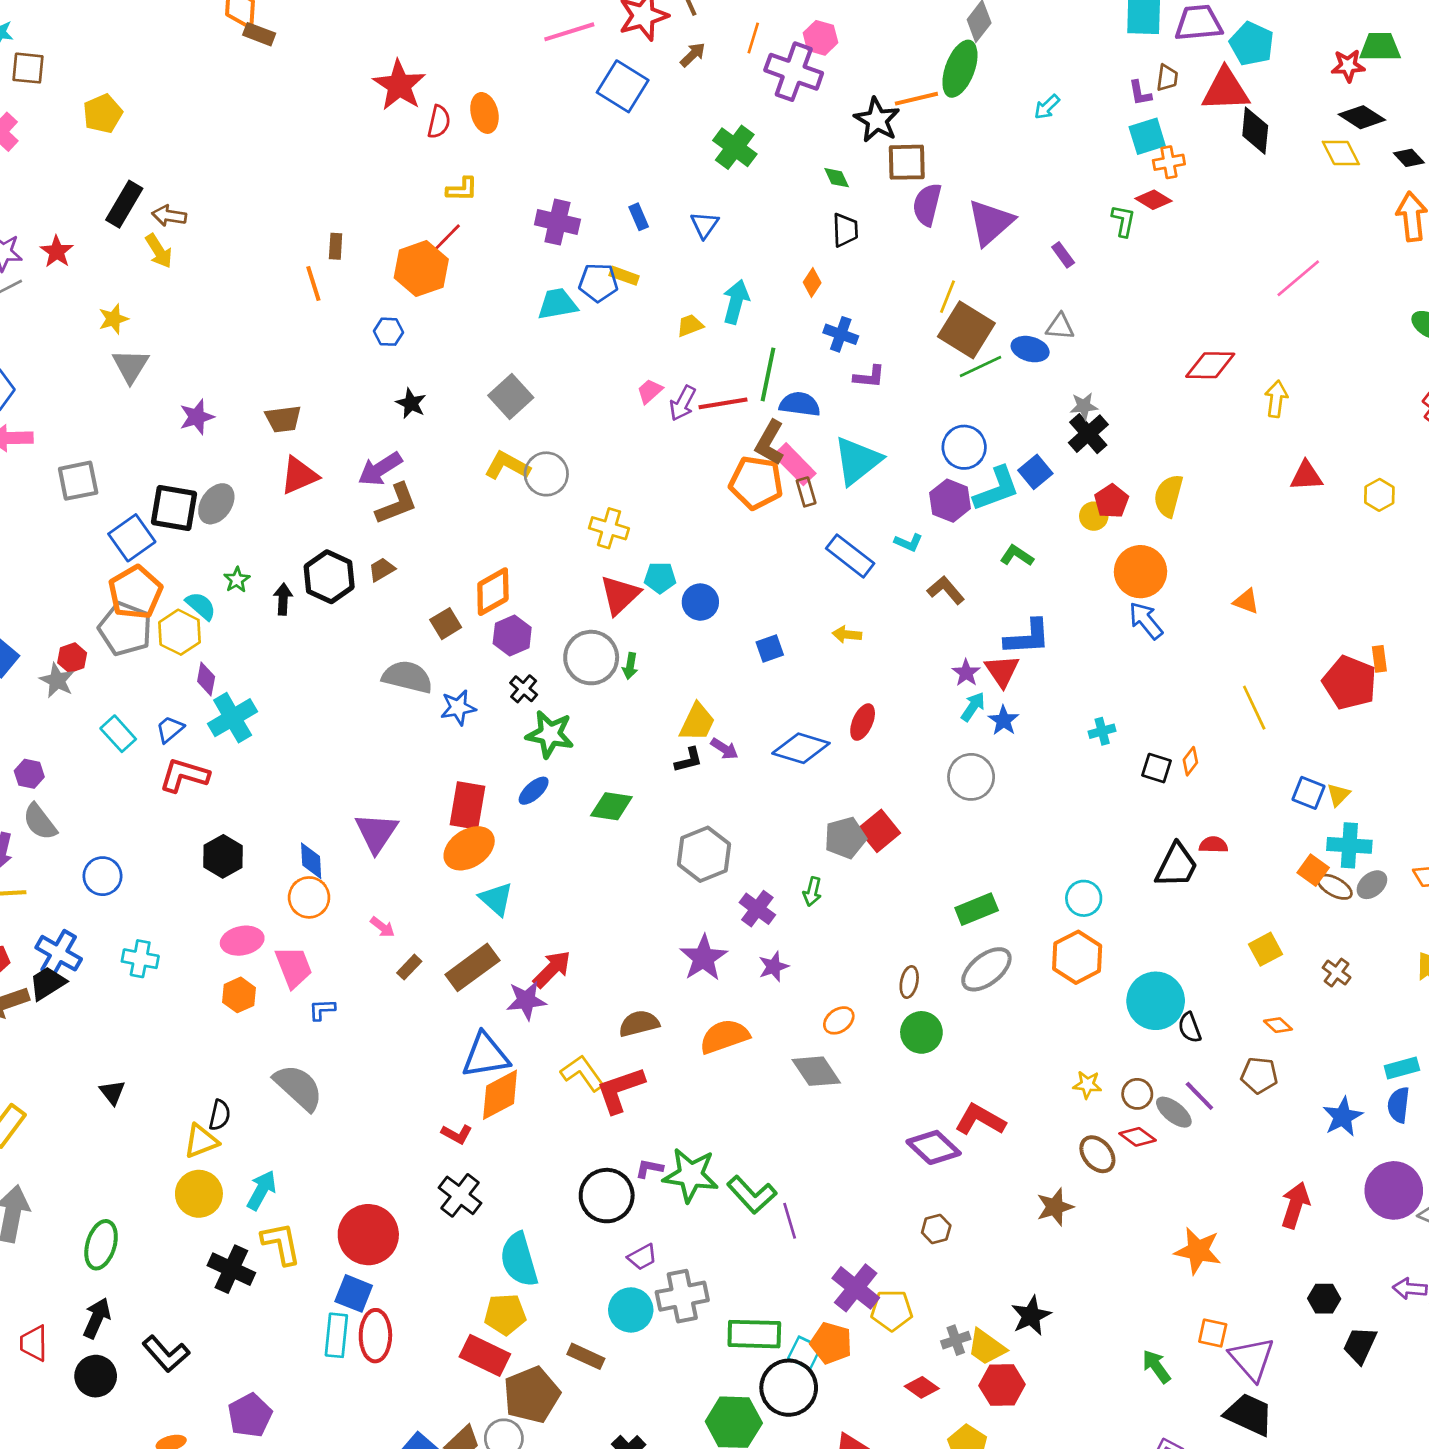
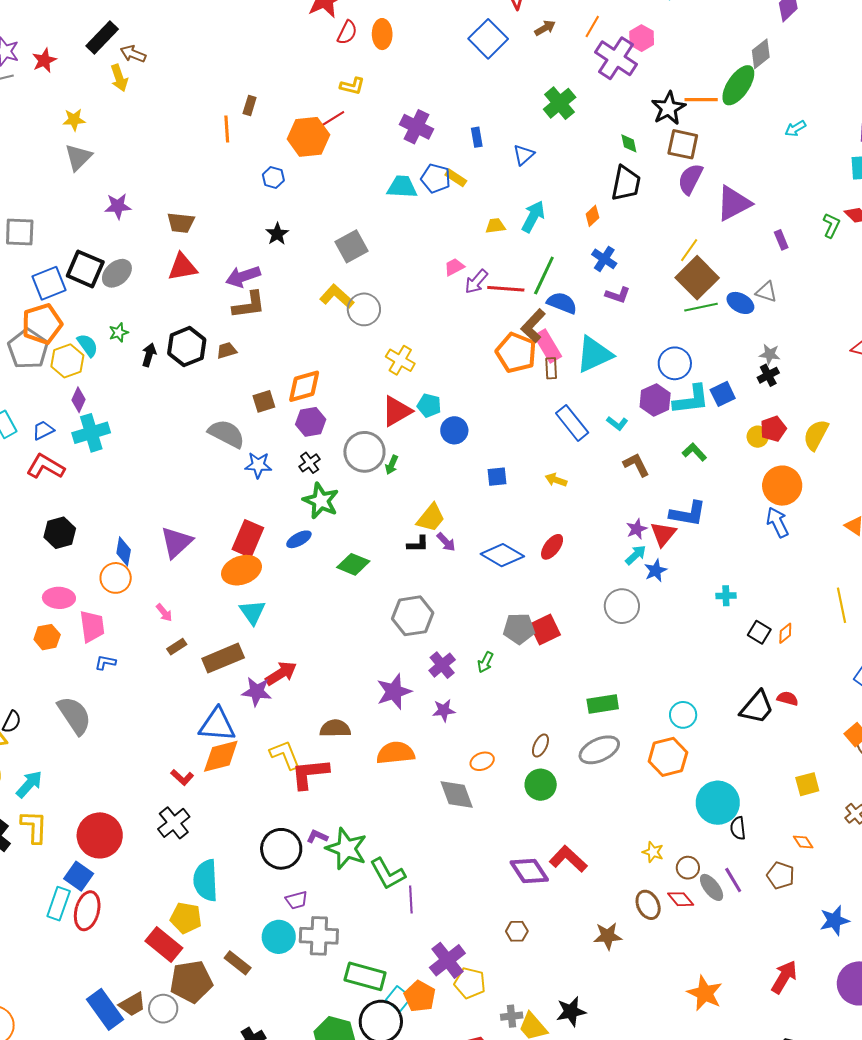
black trapezoid: (845, 230) -> (626, 183), size x1.4
black cross: (1088, 434) -> (768, 375), size x0.7

